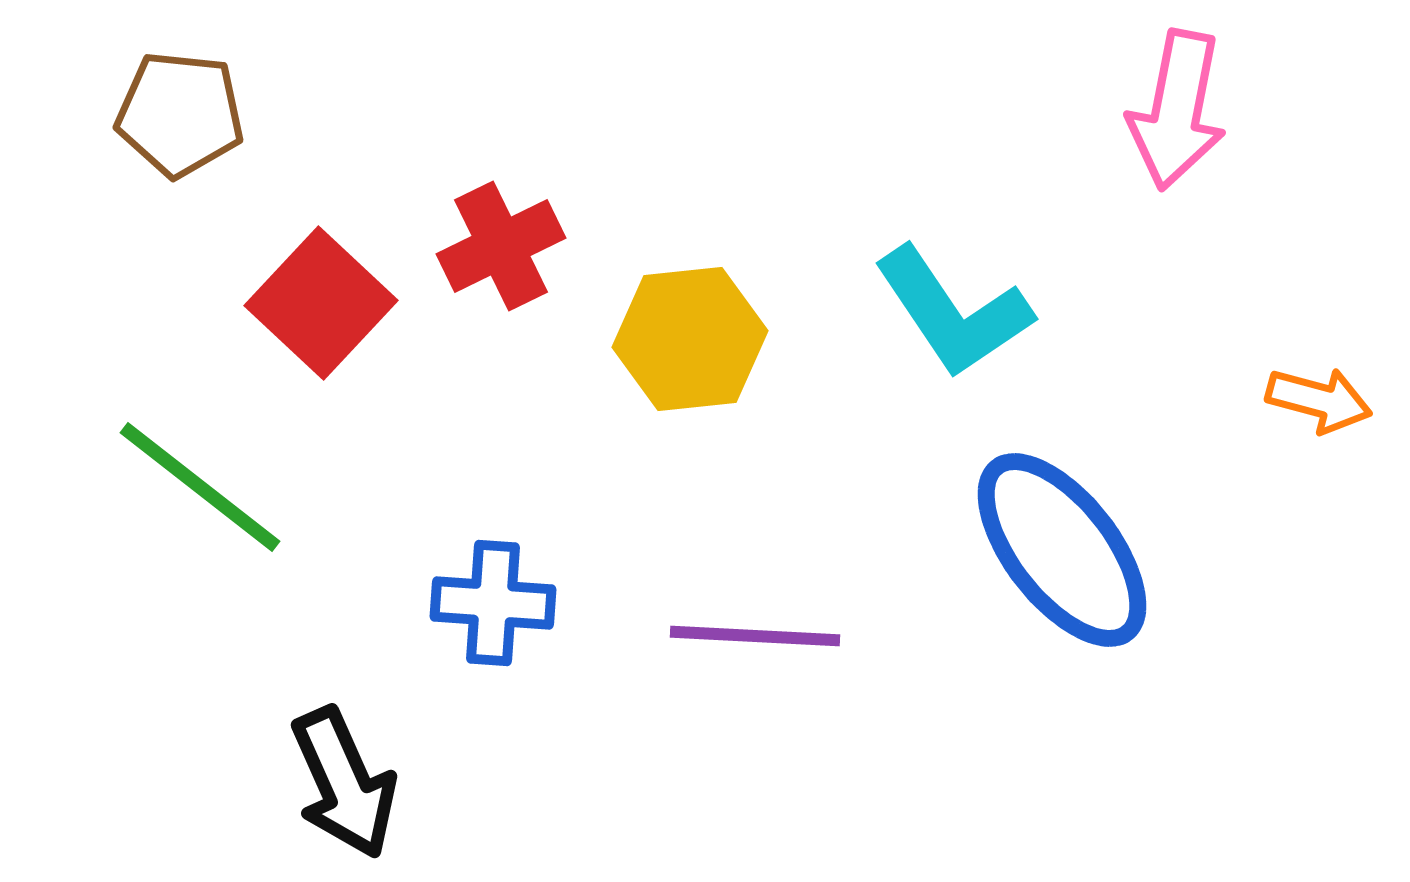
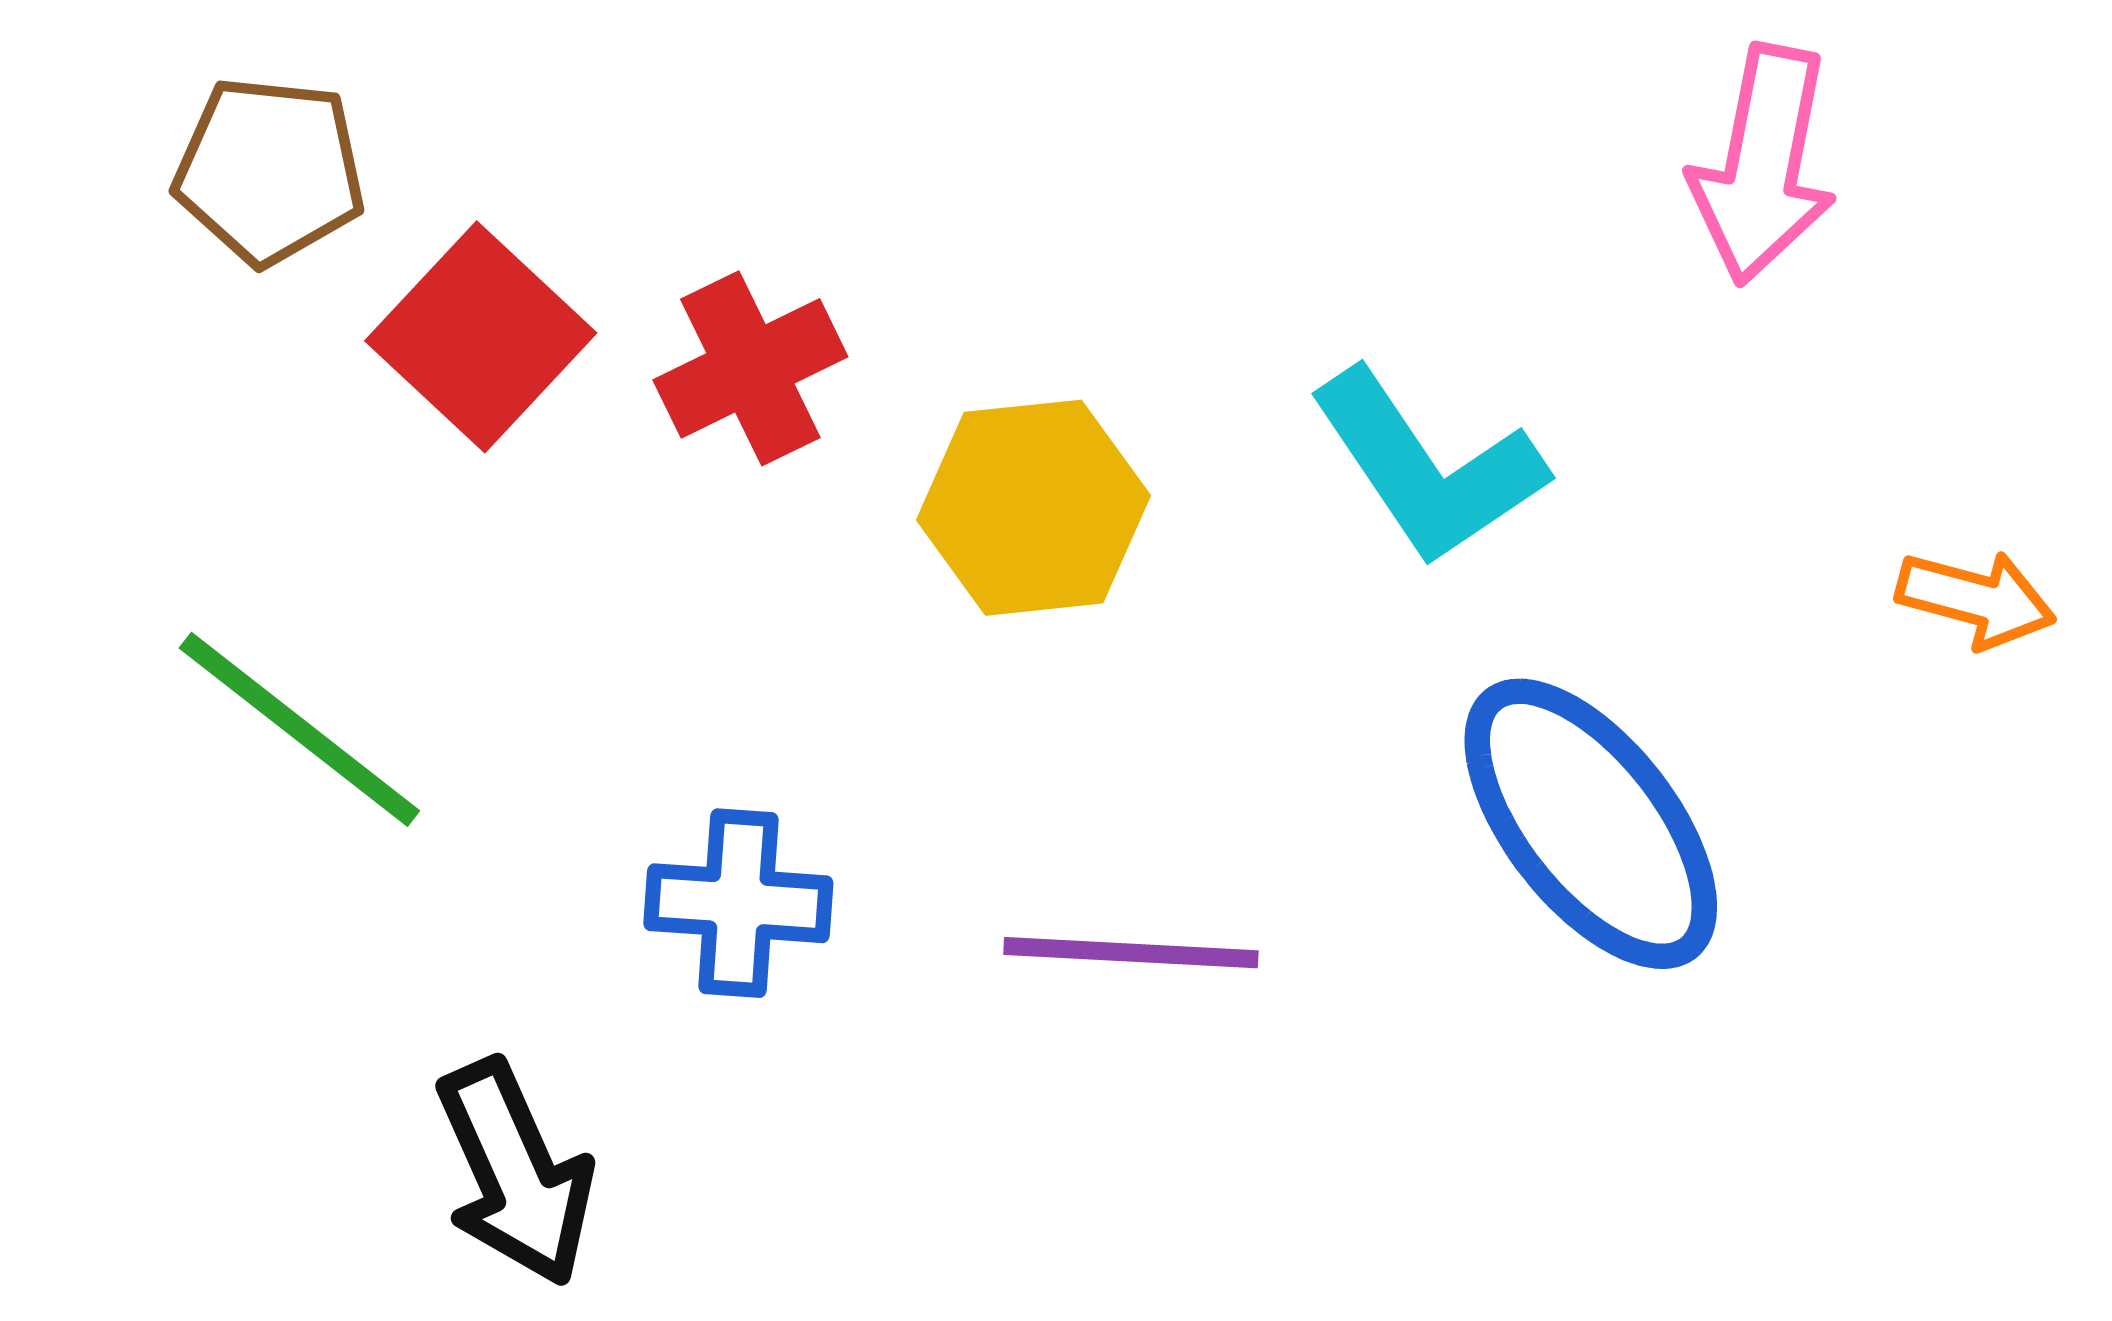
red square: (321, 303) -> (481, 337), moved

